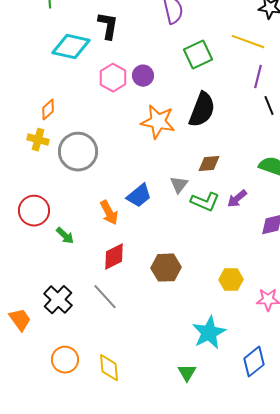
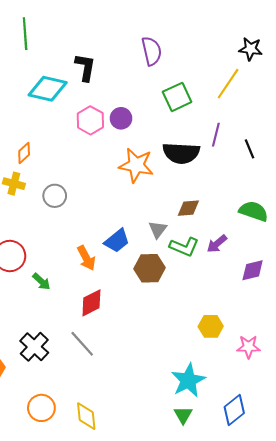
yellow line: (248, 42) -> (228, 84), turned -76
purple line: (258, 77) -> (216, 135), moved
black semicircle: (202, 110) -> (181, 153), turned 72
gray circle: (78, 152) -> (55, 196), size x0.6
brown hexagon: (166, 268) -> (150, 268), moved
green triangle: (187, 373) -> (183, 415), moved

